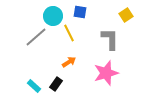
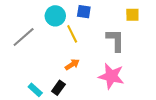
yellow square: (126, 15) -> (132, 15), turned 32
gray line: (36, 37) -> (24, 37), moved
pink star: (106, 73) -> (111, 76), turned 30

